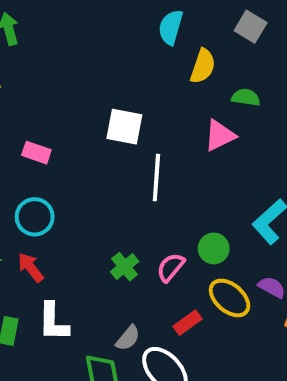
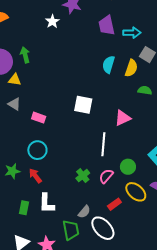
cyan semicircle: (171, 27) -> (108, 65), moved
yellow semicircle: (203, 66) -> (131, 68), moved
pink triangle: (220, 135) -> (123, 118), moved
white line: (156, 178) -> (103, 144), moved

